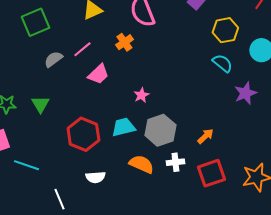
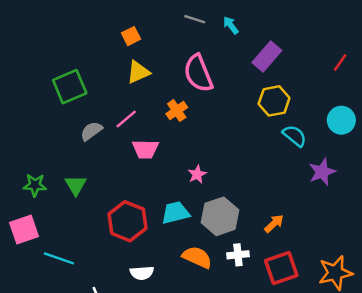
yellow hexagon: (225, 30) -> (274, 101), moved
pink trapezoid: (98, 74) -> (145, 149), turned 45

